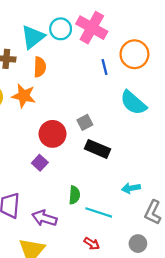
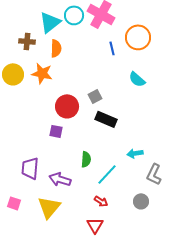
cyan semicircle: (133, 103) -> (137, 79), size x0.7
purple square: (40, 163) -> (56, 131), turned -32
cyan line: (99, 212) -> (107, 174), turned -65

